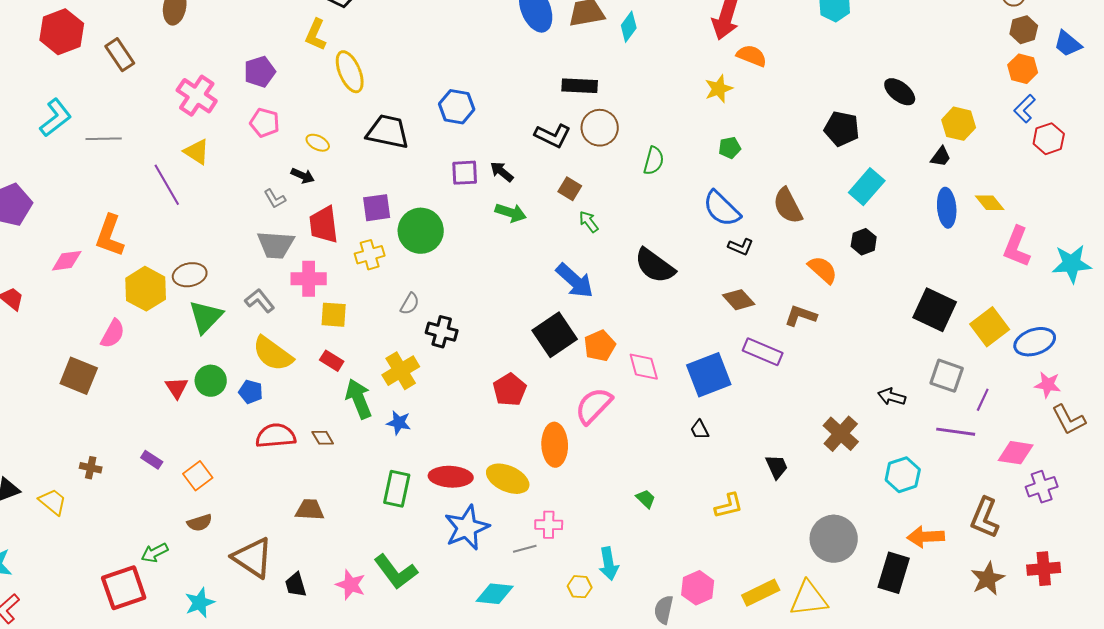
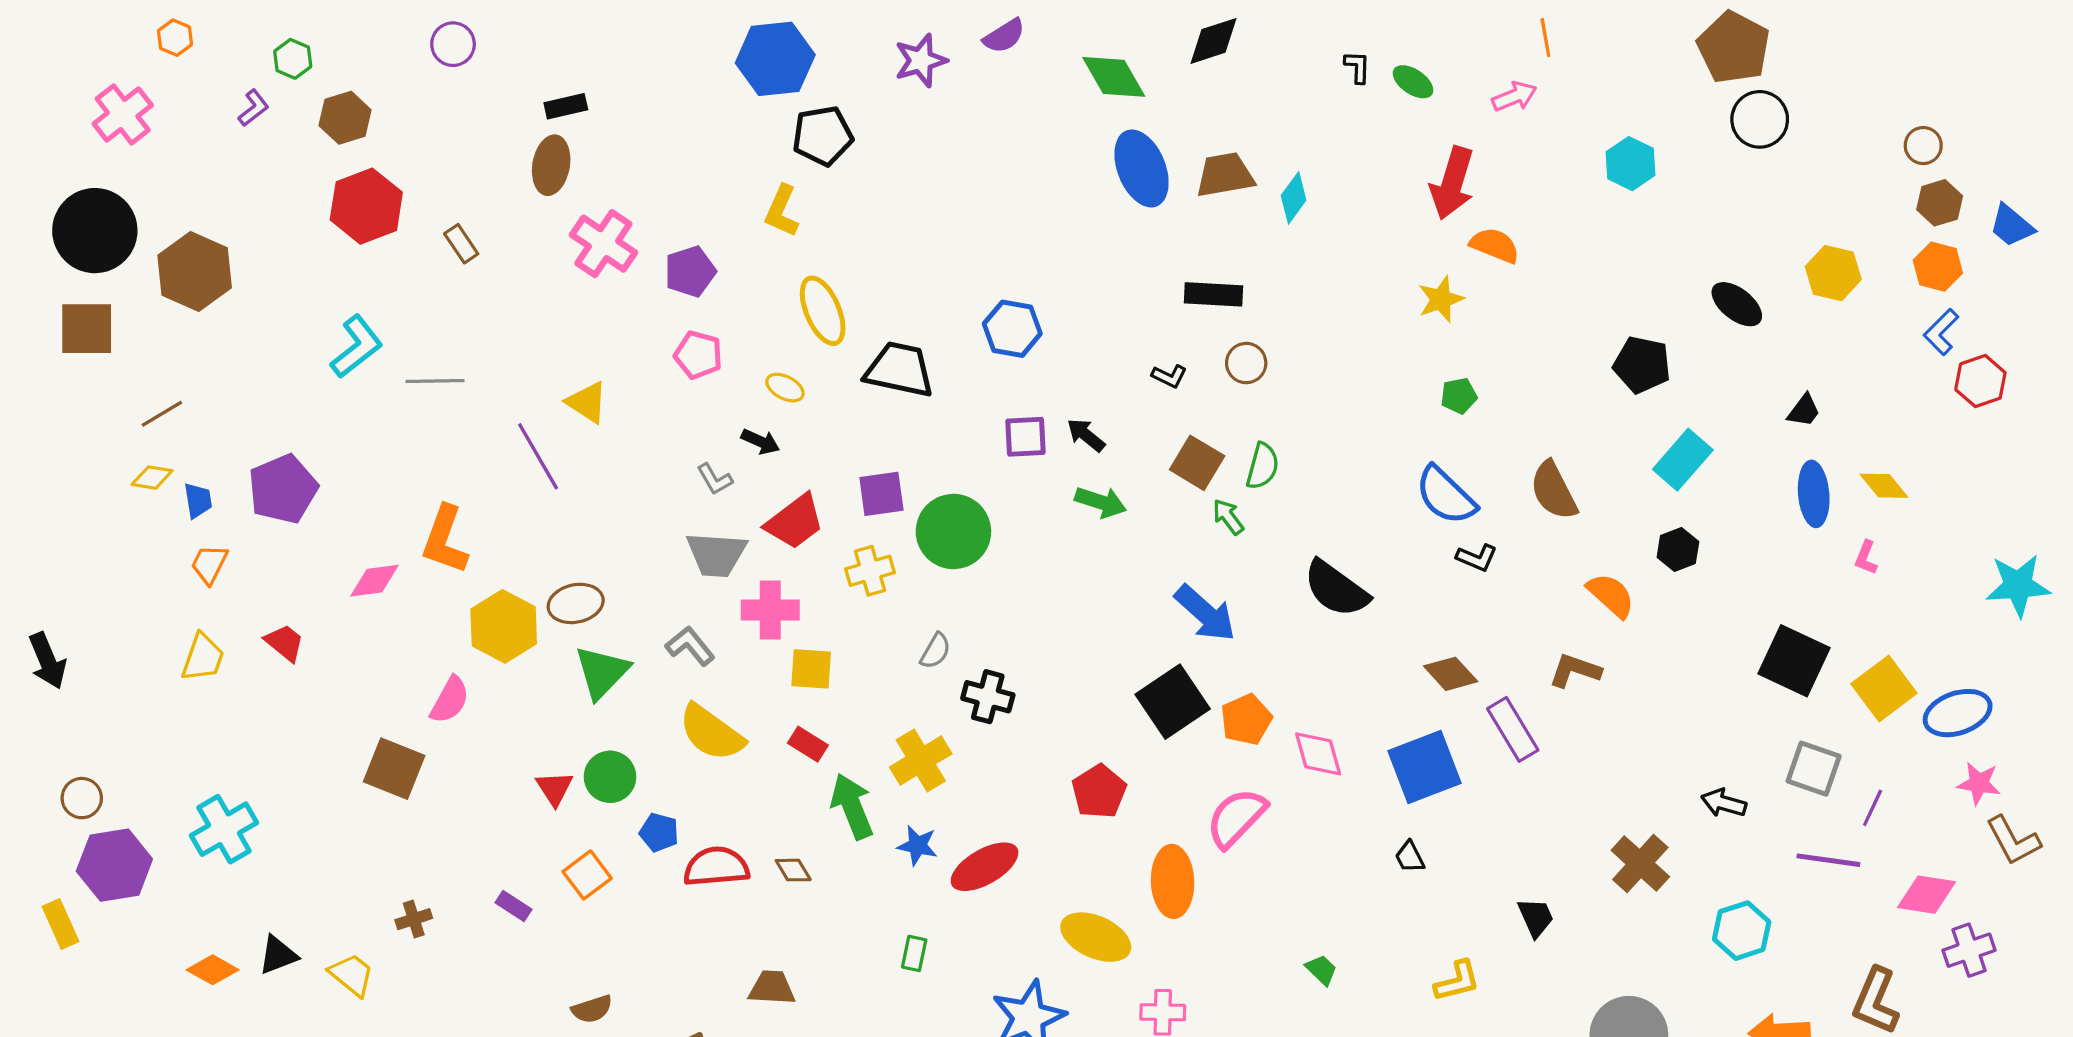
brown rectangle: (120, 55) -> (461, 244), size x0.7
yellow ellipse: (350, 72) -> (823, 311), moved
pink cross: (197, 96) -> (603, 244), moved
yellow hexagon: (959, 124) -> (1833, 273), moved
brown circle: (600, 128) -> (1246, 363), size x0.7
black L-shape: (553, 136) -> (1169, 376), size x0.6
green semicircle: (654, 161) -> (1263, 466), moved
brown square: (570, 189) -> (1197, 463), size x1.4
red trapezoid: (324, 225) -> (795, 522), turned -120
pink L-shape: (1017, 247) -> (1866, 558), moved, size x0.5
brown diamond: (739, 300) -> (1451, 674), moved
purple rectangle: (763, 352) -> (1513, 729), turned 36
blue pentagon: (251, 392) -> (659, 832), moved
brown cross: (91, 468) -> (414, 919), turned -30
orange square: (198, 476) -> (587, 875), moved
red ellipse: (451, 477) -> (985, 867), moved, turned -33
green rectangle: (397, 489) -> (914, 953), size x0.6

